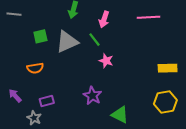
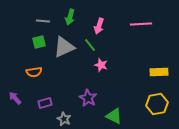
gray line: (14, 14) -> (43, 21), moved
gray star: (34, 118) -> (64, 119), moved

